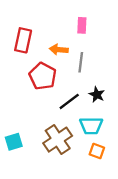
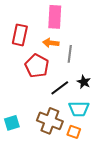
pink rectangle: (82, 25) -> (55, 17), moved, size x1.6
brown cross: (58, 140) -> (50, 121), turned -35
orange square: (97, 151) -> (74, 132), moved

